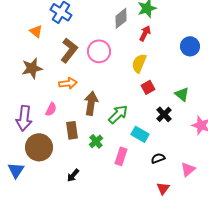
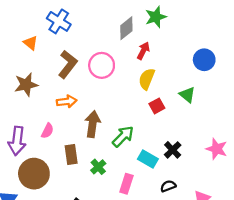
red arrow: (145, 33) -> (143, 51), moved
green triangle: (182, 94) -> (187, 95), moved
black cross: (164, 114) -> (173, 150), moved

